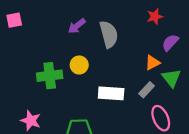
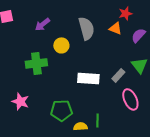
purple arrow: (77, 26) -> (42, 24), moved
orange triangle: (152, 63) -> (115, 28), moved, turned 48
yellow circle: (79, 65) -> (61, 45), moved

